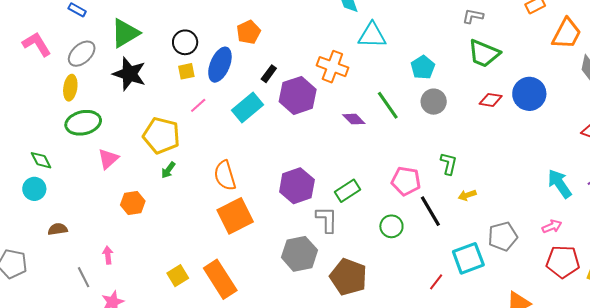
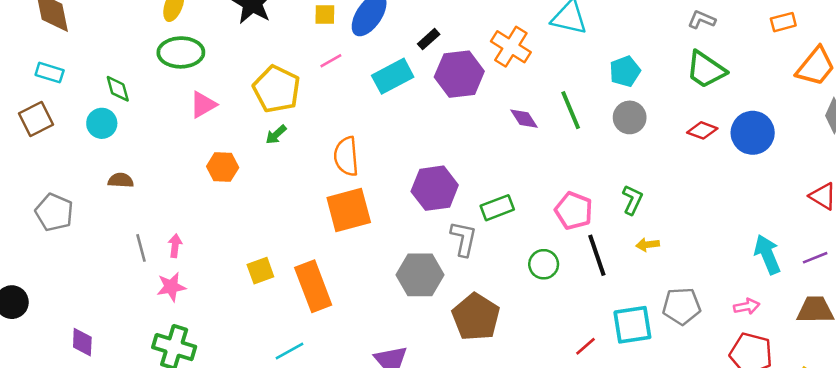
pink arrow: (108, 255) -> (175, 246), moved

